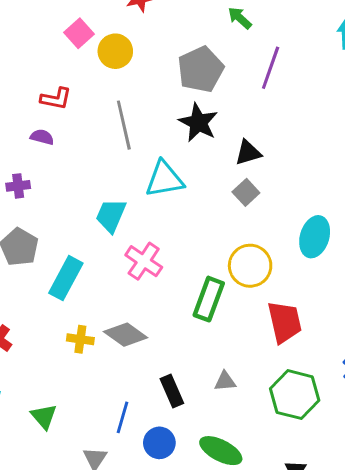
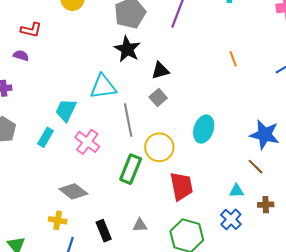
gray line: (124, 125) -> (128, 120), moved
cyan rectangle: (66, 278) -> (45, 137), moved, size x0.7
yellow cross: (80, 339) -> (58, 220), moved

